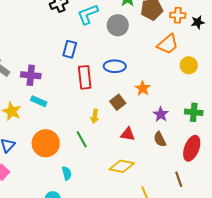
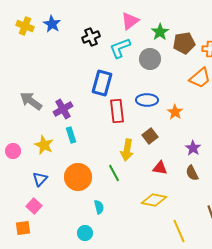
blue rectangle: (70, 49) -> (102, 83), size x1.4
purple cross: (31, 75) -> (63, 109), turned -36
orange star: (143, 88) -> (175, 112), moved
cyan rectangle: (39, 101) -> (71, 135), turned 49
yellow arrow: (95, 116) -> (127, 150), size x1.5

